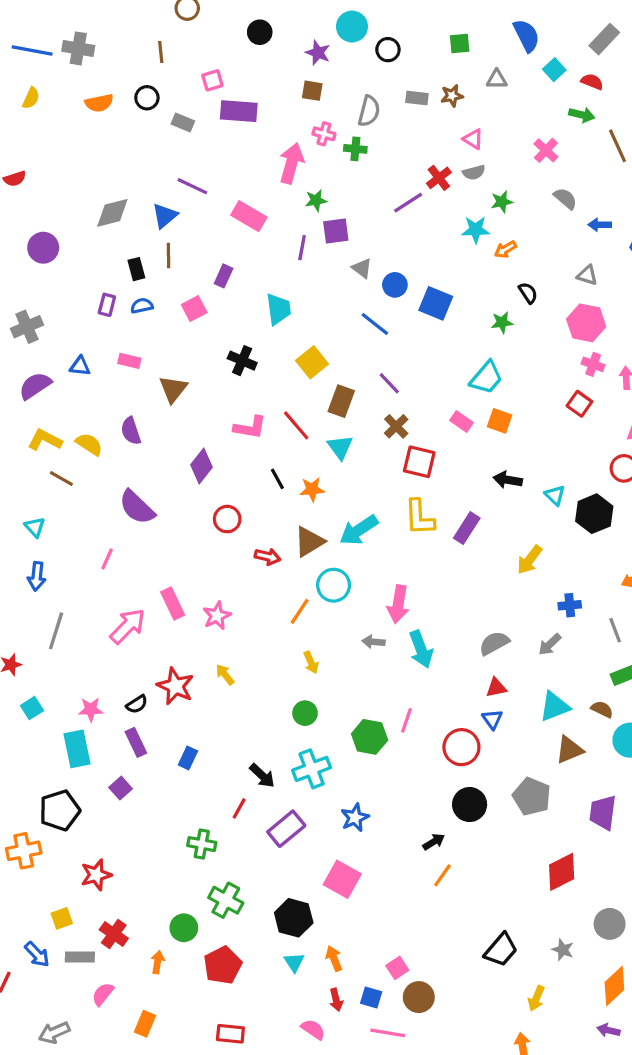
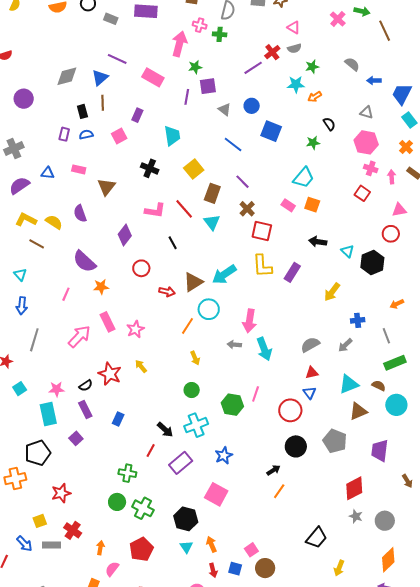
pink cross: (546, 150) -> (338, 19), moved
blue circle: (395, 285) -> (252, 106), moved
orange star: (312, 489) -> (101, 287), moved
green circle: (184, 928) -> (117, 502), moved
gray star: (563, 950) -> (356, 516), moved
pink semicircle: (103, 994) -> (112, 569), moved

